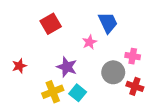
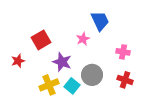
red square: (51, 24) -> (41, 40), moved
gray circle: (113, 72) -> (92, 75), moved

